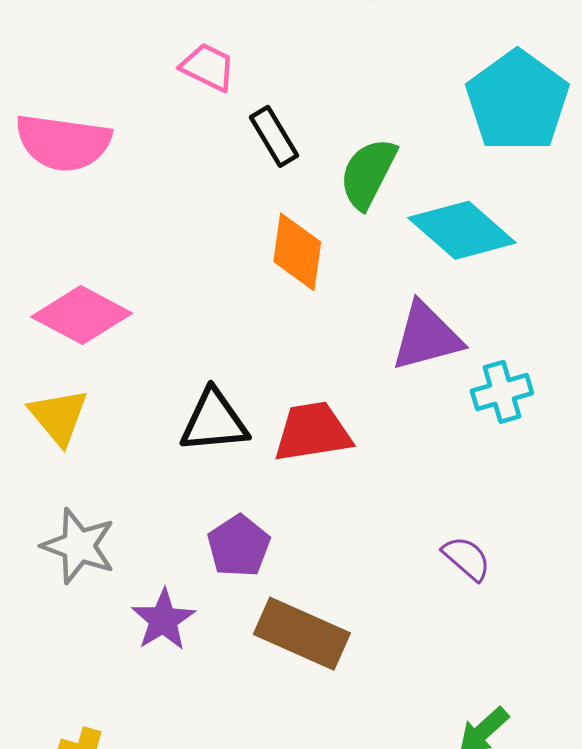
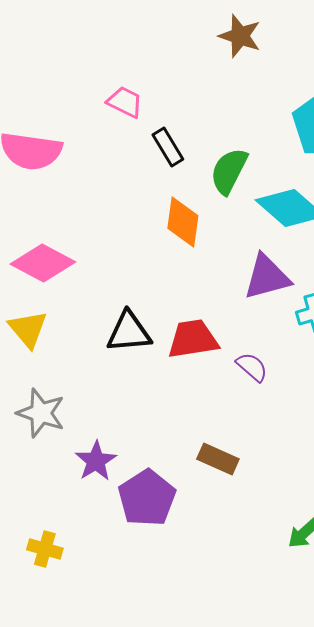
purple pentagon: (239, 546) -> (147, 498), moved, size x1.4
purple semicircle: (467, 558) -> (252, 367), moved
brown rectangle: (302, 634) -> (218, 459), moved, size x0.7

